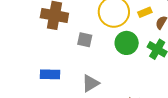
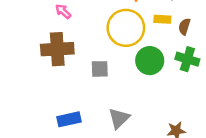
yellow rectangle: (145, 12) -> (162, 19), turned 40

